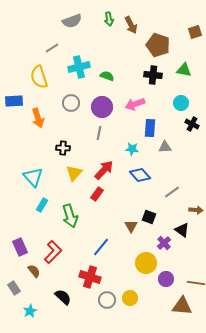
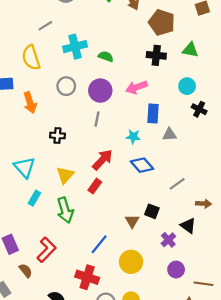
yellow triangle: (74, 173) -> (65, 175), moved
yellow circle: (146, 263) -> (131, 262), moved
purple circle: (166, 279) -> (176, 270), moved

